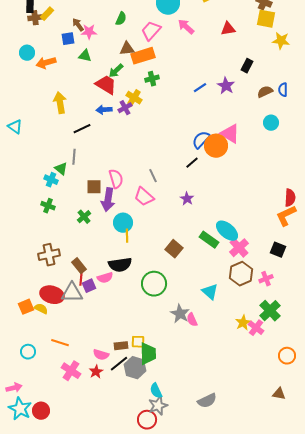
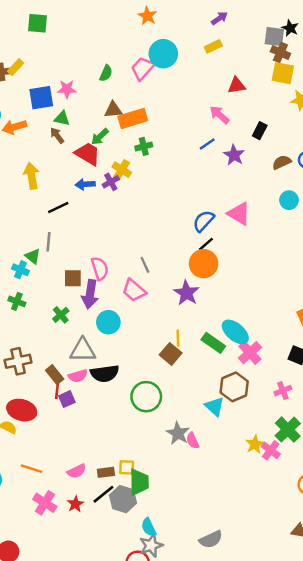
brown arrow: (78, 25) -> (57, 135), moved
pink arrow: (186, 27) -> (219, 115), moved
pink trapezoid: (151, 31) -> (143, 68), moved
blue square: (68, 39) -> (41, 98), size x1.5
blue line: (200, 88) -> (207, 144), moved
orange circle: (216, 146) -> (204, 264), moved
black line: (192, 163) -> (206, 244), moved
purple star: (187, 199) -> (186, 293), size x1.5
yellow line: (127, 236) -> (178, 338), moved
brown hexagon: (241, 274) -> (234, 387), moved
pink semicircle: (105, 278) -> (78, 376), moved
gray triangle: (72, 293) -> (83, 350), moved
pink semicircle: (101, 355) -> (77, 471), moved, turned -42

